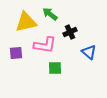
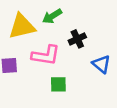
green arrow: (50, 14) -> (52, 16), turned -70

